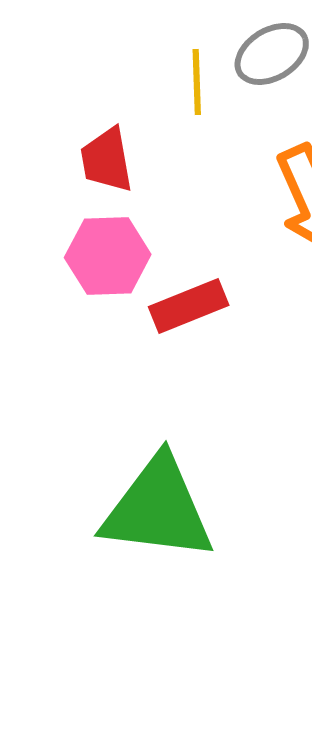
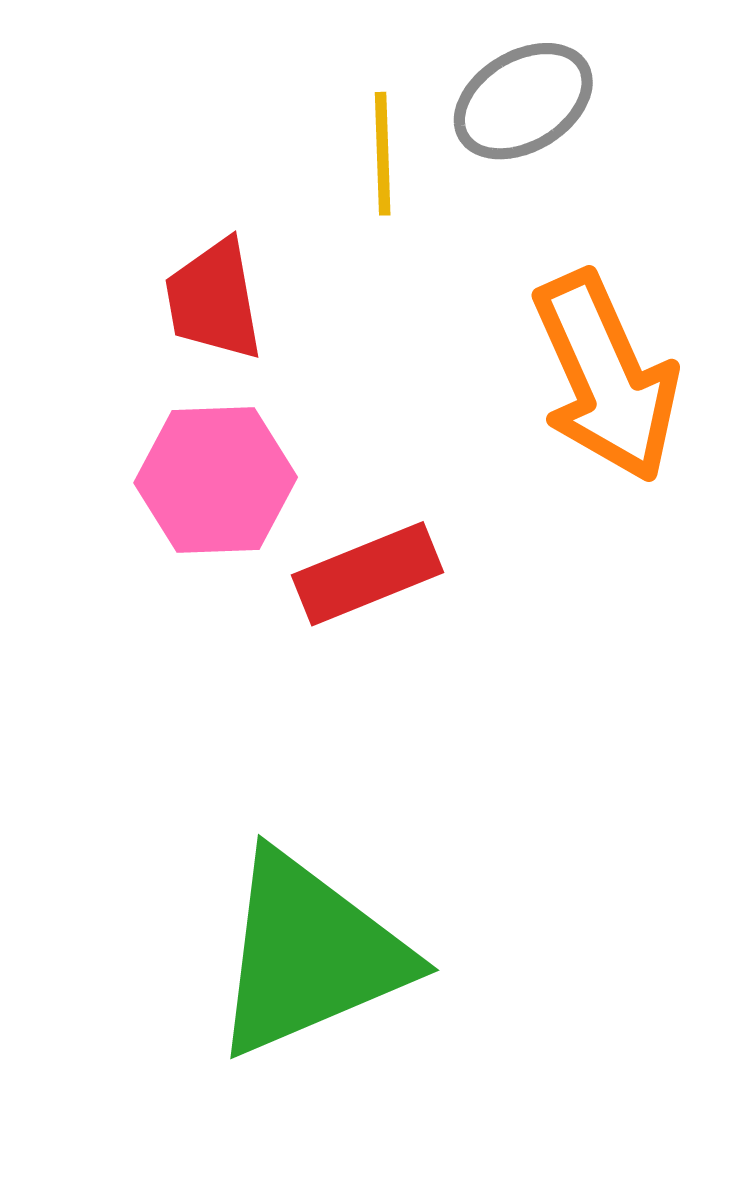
green triangle: (158, 509) -> (309, 954), turned -30

